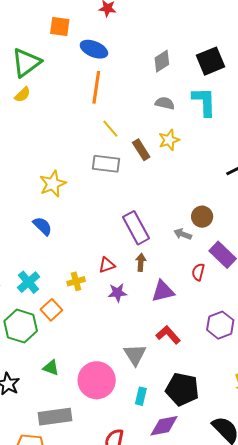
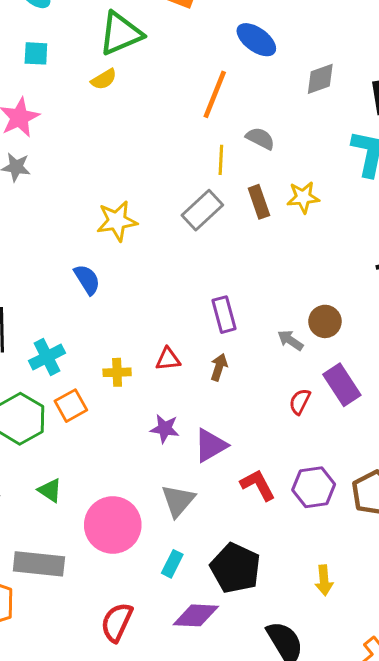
blue ellipse: (94, 49) -> (256, 40), moved
gray semicircle: (165, 103) -> (260, 138), moved
yellow line: (110, 129) -> (221, 160), turned 30
gray rectangle: (106, 164) -> (202, 210), turned -64
purple rectangle: (136, 228) -> (224, 315), size x0.7
purple triangle: (163, 291) -> (211, 445), moved, turned -30
purple star: (117, 293) -> (165, 429), moved
red L-shape: (168, 335) -> (258, 485), moved

